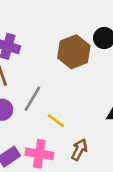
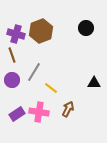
brown hexagon: (74, 52) -> (41, 31), moved

